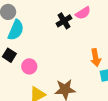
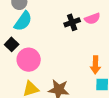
pink circle: (29, 66) -> (29, 60), size x1.5

